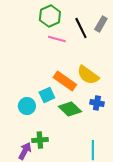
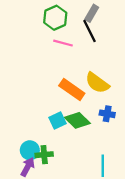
gray rectangle: (101, 24) -> (92, 13), moved
cyan square: (47, 95) -> (57, 120), moved
cyan circle: (27, 106) -> (30, 150), moved

